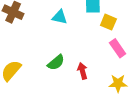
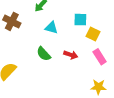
green semicircle: (56, 62) -> (44, 54), moved, turned 84
red arrow: (82, 71) -> (71, 55), moved, turned 120

